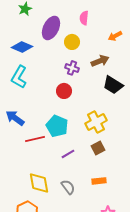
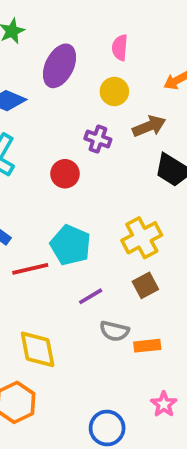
yellow circle: (72, 42) -> (114, 91), moved
red circle: (64, 91) -> (65, 174), moved
gray semicircle: (68, 187) -> (114, 331), moved, turned 140

